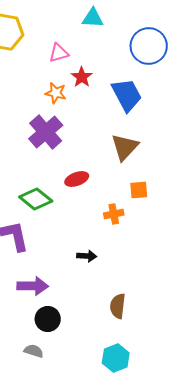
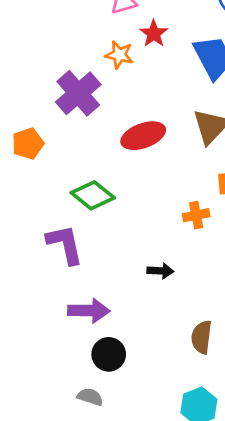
purple cross: (46, 132) -> (78, 93), moved
red ellipse: (77, 179) -> (143, 136), moved, size x1.4

